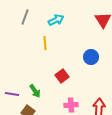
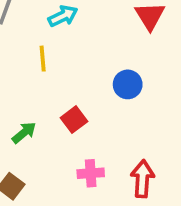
green arrow: (35, 91) -> (24, 133), moved, turned -96

